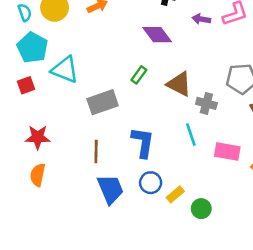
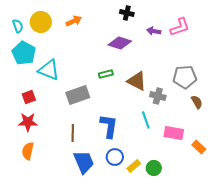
purple diamond: (157, 35) -> (120, 43), turned -35
green rectangle: (139, 75) -> (106, 74), turned 40
red square: (26, 85) -> (29, 97), moved
green circle: (201, 209) -> (154, 168), moved

